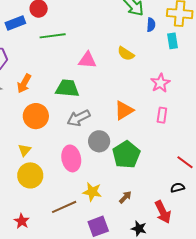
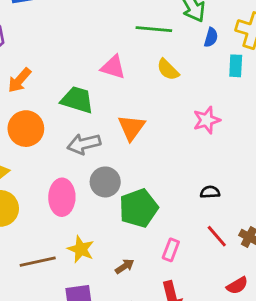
green line: (53, 36) -> (154, 29), moved
orange triangle: (124, 110) -> (131, 128), moved, turned -35
pink rectangle: (162, 115) -> (171, 250), moved
black semicircle: (177, 188) -> (210, 192), moved

